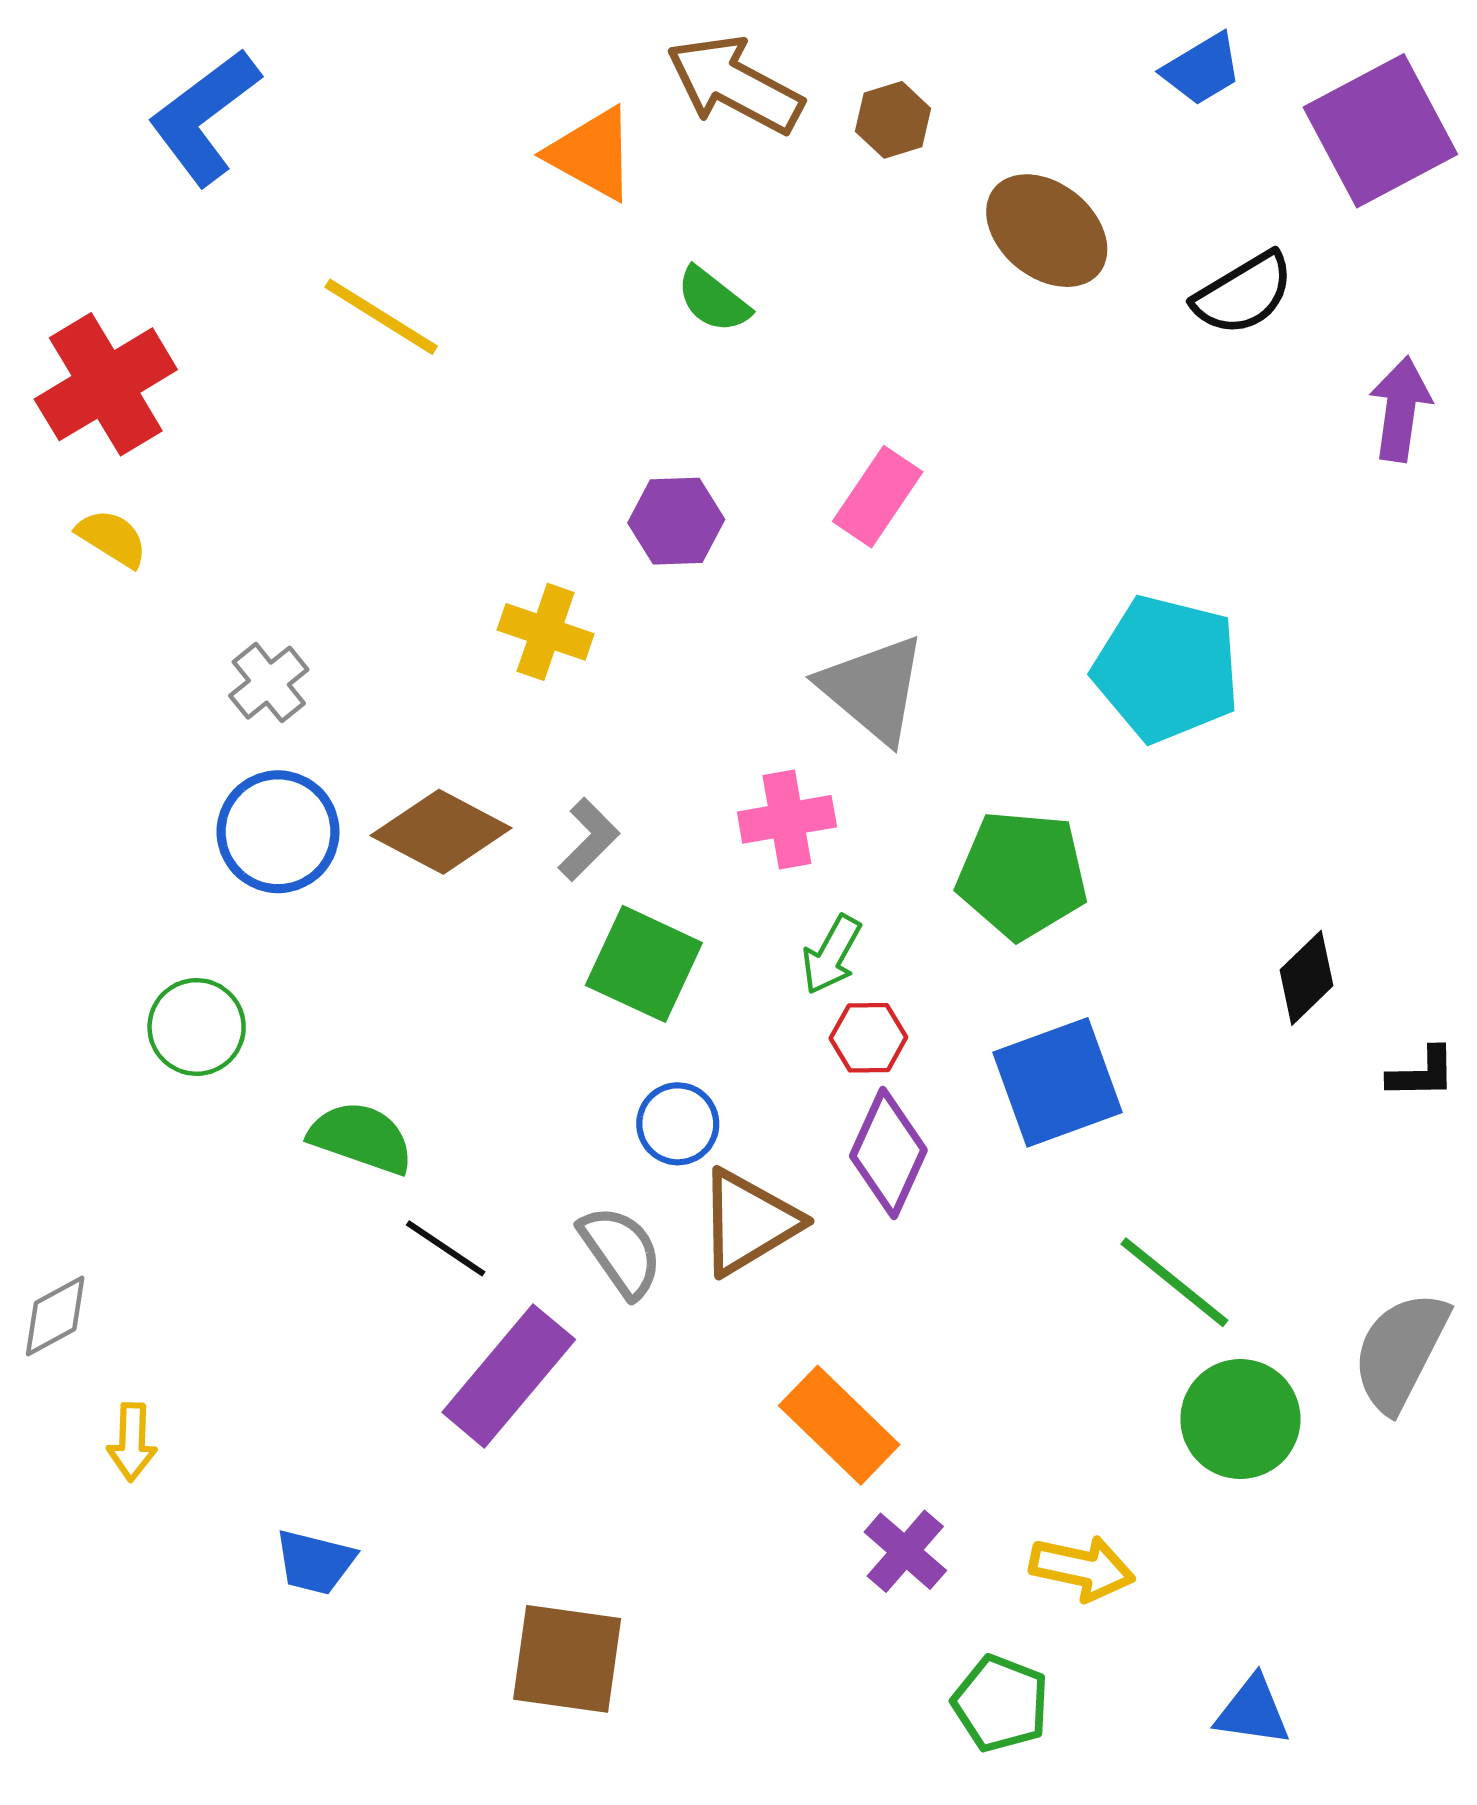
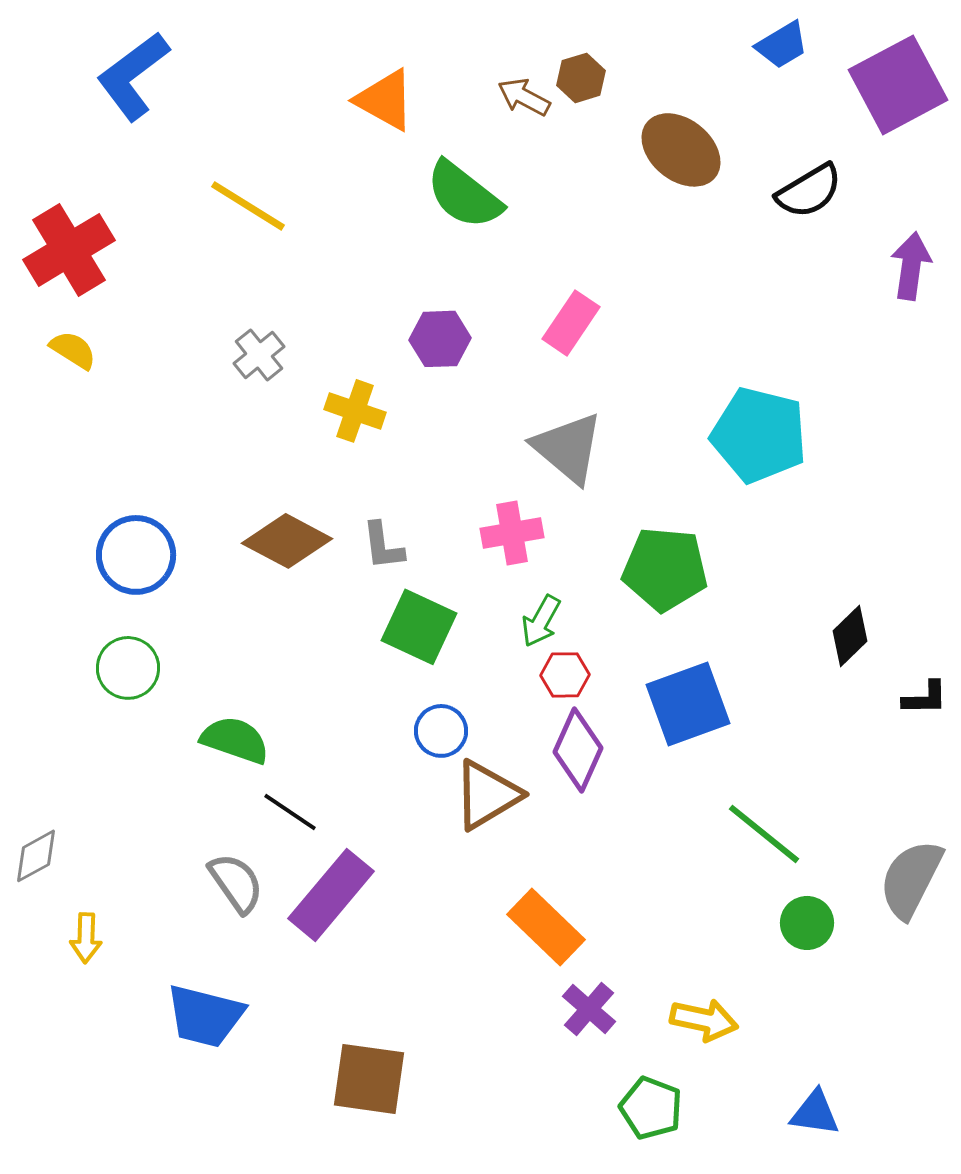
brown arrow: (735, 85) -> (524, 97), moved, size x0.6
green semicircle: (713, 300) -> (464, 195), size x1.6
gray cross: (269, 683) -> (259, 355), moved
blue circle: (278, 832) -> (136, 555), moved
gray L-shape: (589, 839) -> (383, 546), turned 128
gray semicircle: (621, 1251) -> (236, 883), moved
green circle: (1240, 1419) -> (807, 923), size x0.7
blue trapezoid: (315, 1562) -> (205, 1016), size x1.5

